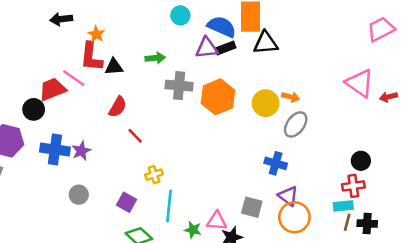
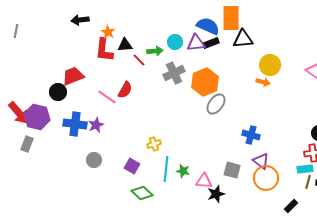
cyan circle: (180, 15) -> (175, 42), moved
black triangle: (114, 67) -> (125, 45), moved
pink line: (74, 78) -> (107, 97), moved
gray cross: (179, 86) -> (174, 73), turned -30
yellow circle: (266, 103) -> (270, 65), moved
gray ellipse: (296, 124) -> (216, 104), moved
red line: (135, 136) -> (139, 60), moved
green star: (193, 230) -> (183, 171), moved

